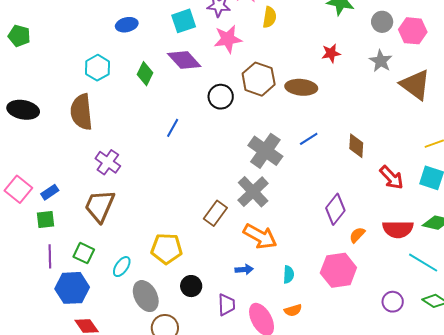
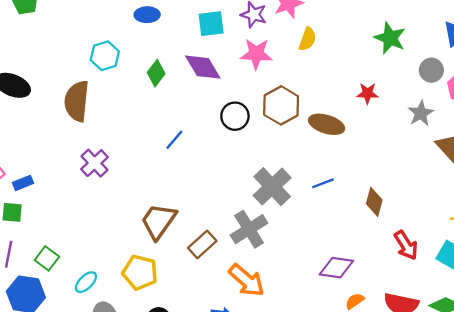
brown trapezoid: (100, 206) -> (159, 221), moved
purple diamond: (335, 209) -> (336, 268), turned 48

